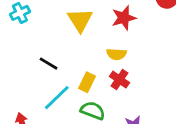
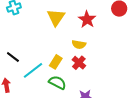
red star: (124, 18) -> (87, 19), turned -30
black line: (49, 64) -> (13, 57), moved

